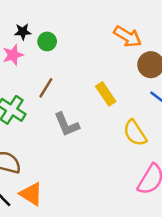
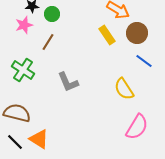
brown line: (46, 88) -> (48, 42), moved
yellow rectangle: (106, 94) -> (107, 35), moved

